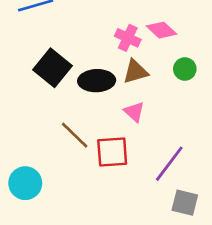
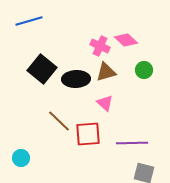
purple line: (169, 164) -> (132, 143), turned 52
cyan circle: (25, 183) -> (21, 158), size x0.7

